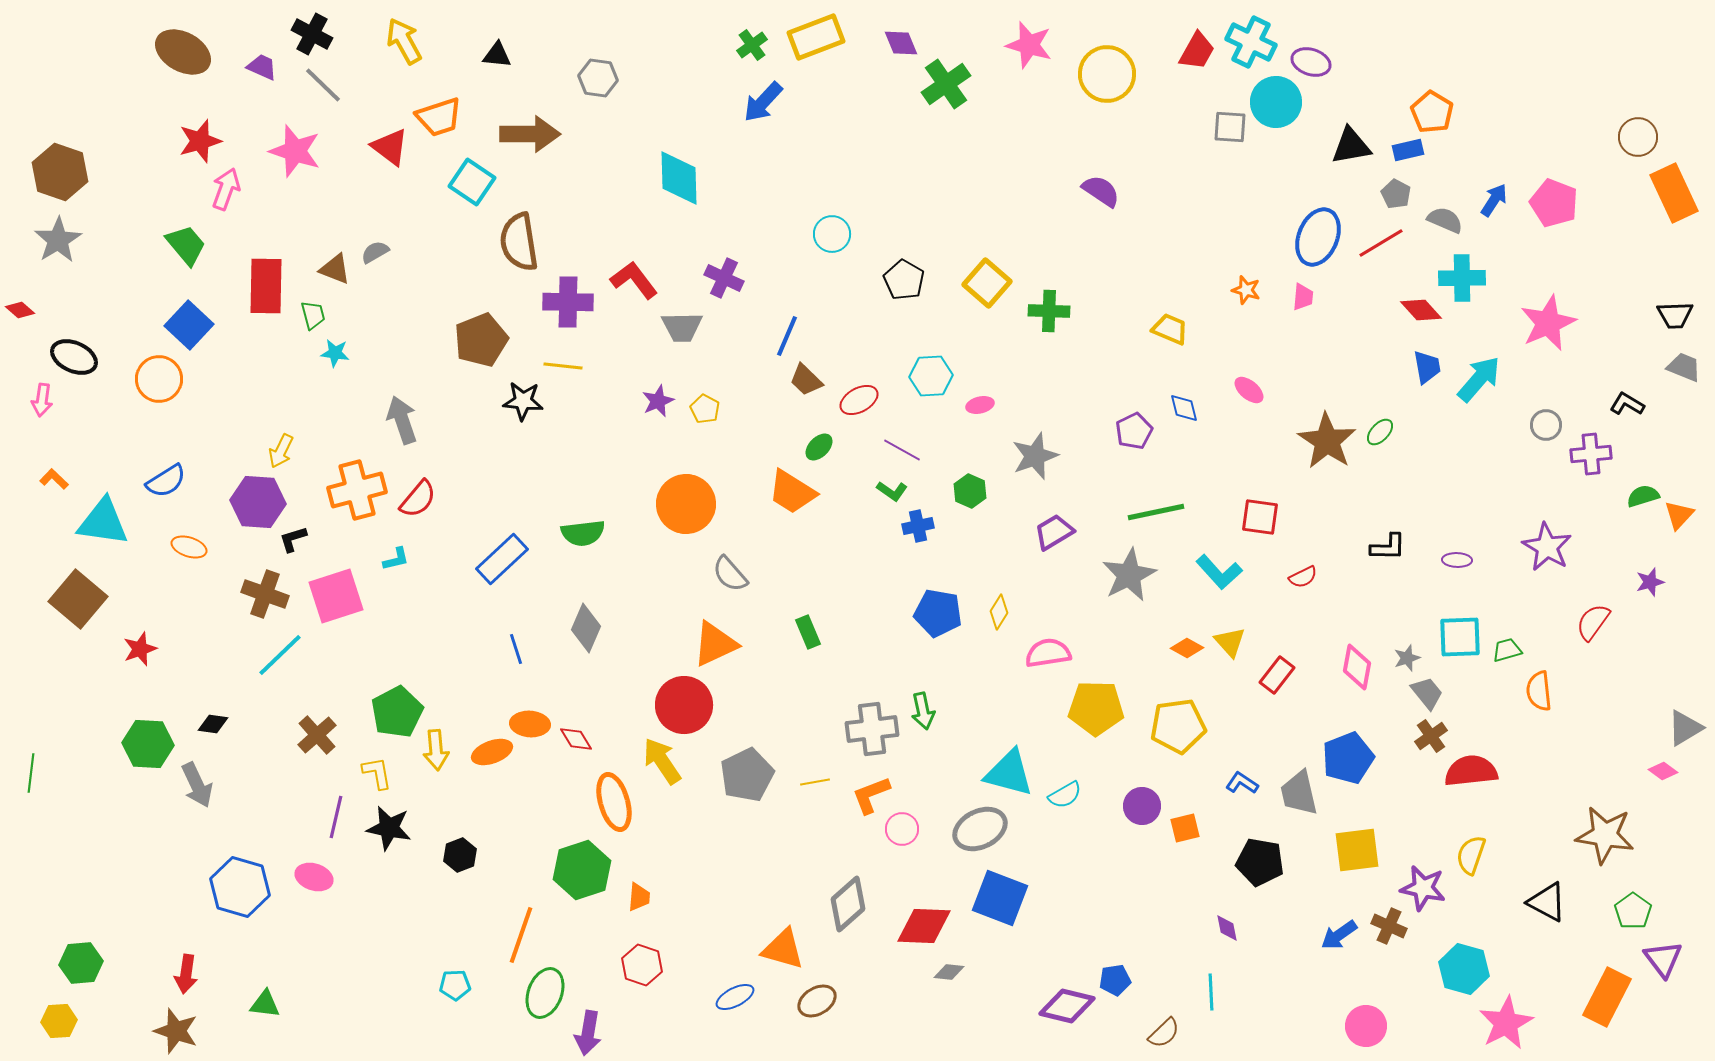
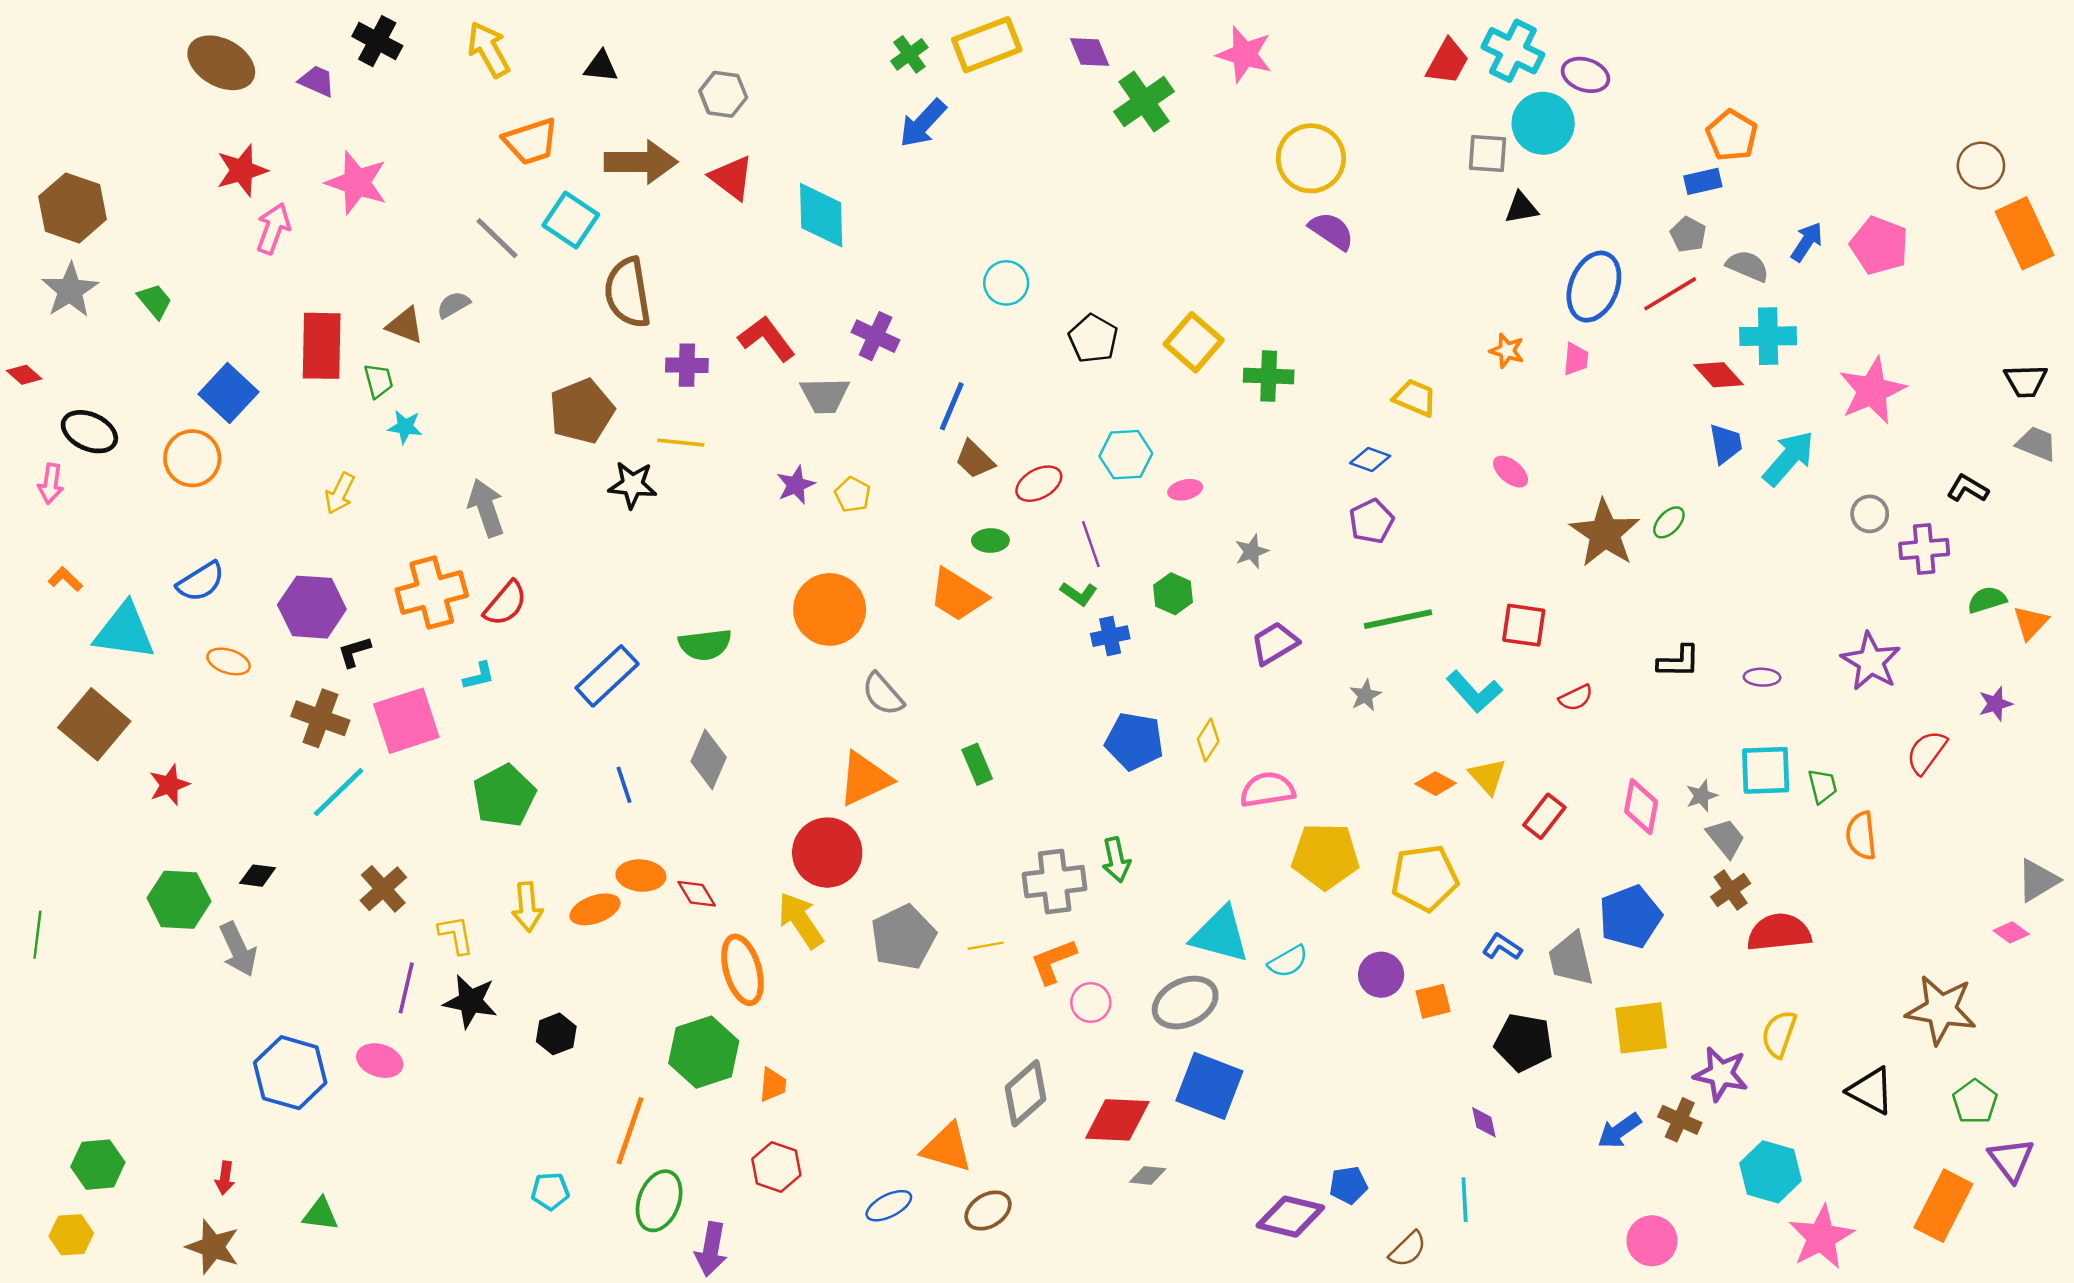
yellow circle: (1107, 74) -> (1311, 158), moved
gray line: (323, 85) -> (497, 238), moved
black triangle: (1351, 146) -> (1521, 208), moved, size x0.7
red triangle: (390, 147) -> (732, 178), moved
green trapezoid: (186, 245) -> (155, 301), moved, size x0.7
purple cross: (568, 302) -> (687, 365), size x0.7
blue diamond: (1184, 408) -> (1370, 459), moved, turned -56
green ellipse: (819, 447) -> (990, 541), turned 44
purple line: (902, 450) -> (1091, 544), turned 42
yellow arrow: (281, 451) -> (340, 493), moved
gray star: (1035, 456) -> (1252, 551), size x0.6
gray star: (1129, 575) -> (1365, 695), size x0.5
green trapezoid: (1507, 650) -> (1823, 786), turned 92
green pentagon: (397, 712) -> (504, 796), moved
red arrow: (186, 974) -> (225, 1178), size x0.7

